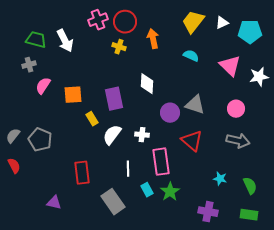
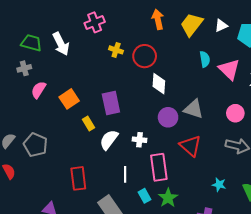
red circle: (125, 22) -> (145, 56), moved
orange arrow: (153, 39) -> (158, 19), moved
cyan semicircle: (191, 56) -> (205, 59), moved, turned 56
white diamond: (147, 84) -> (159, 84), moved
orange square: (73, 95) -> (69, 99), turned -30

